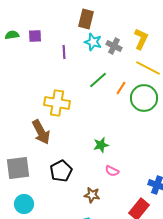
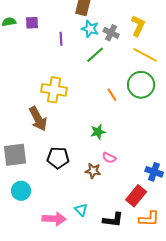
green line: (98, 80) -> (95, 55), moved
orange line: (121, 88) -> (112, 95), moved, turned -64
black pentagon: (61, 171) -> (58, 158), turned 30
brown star: (92, 195) -> (93, 171), moved

